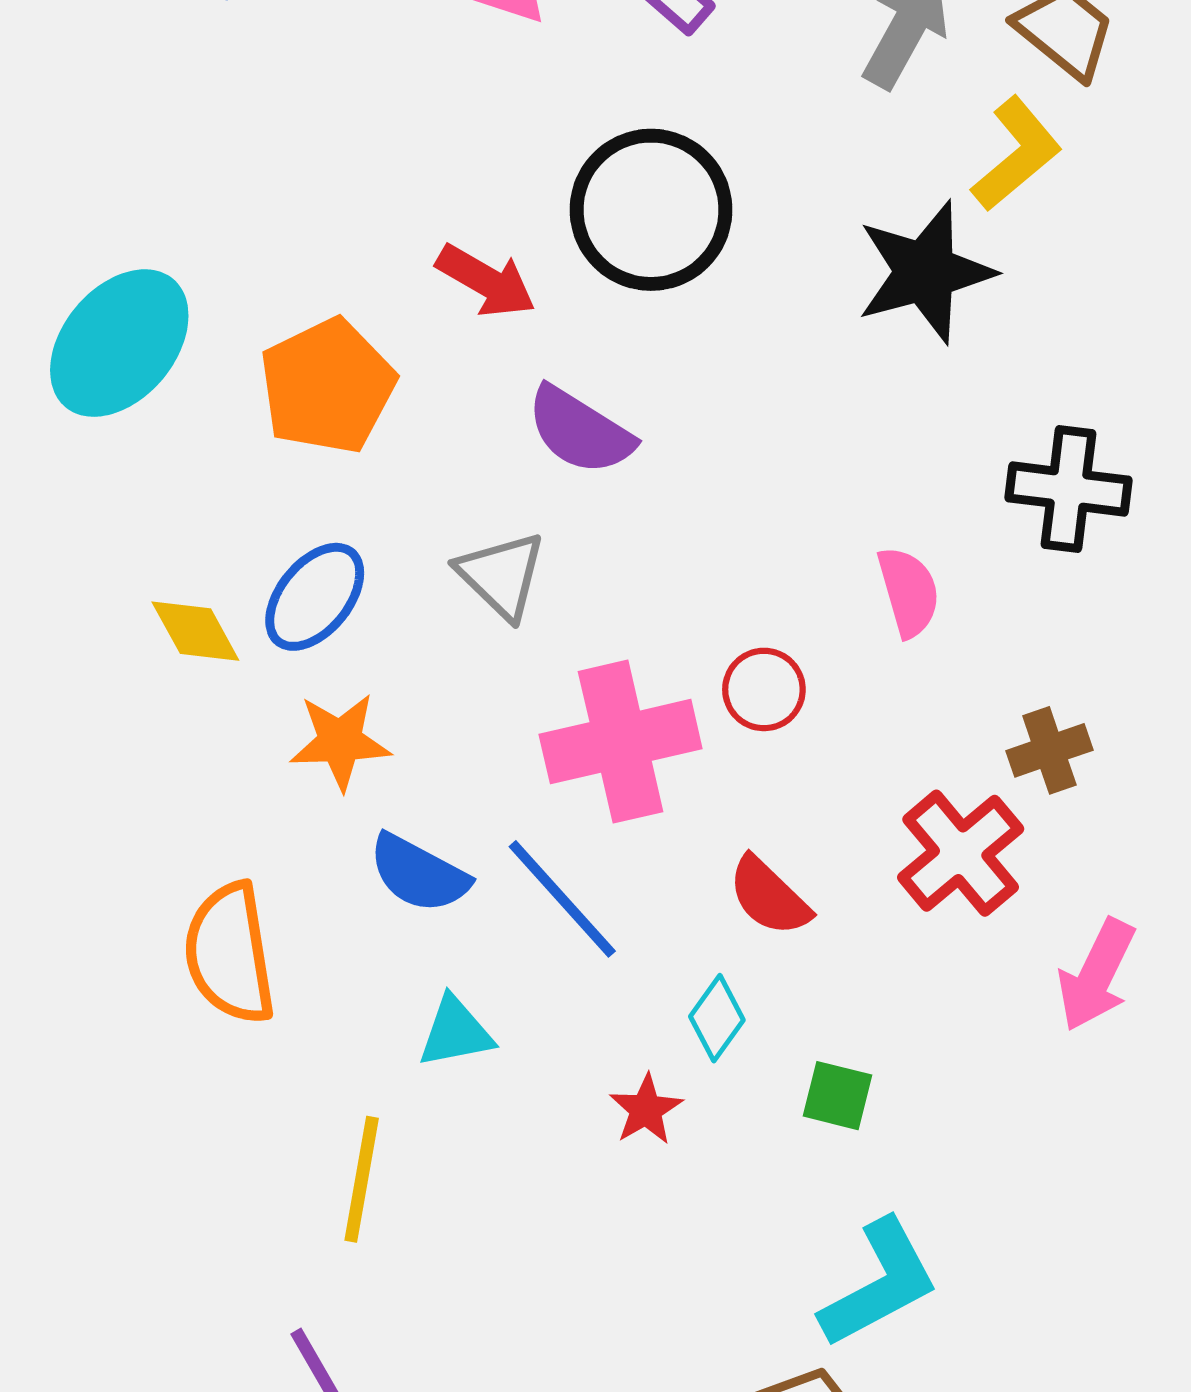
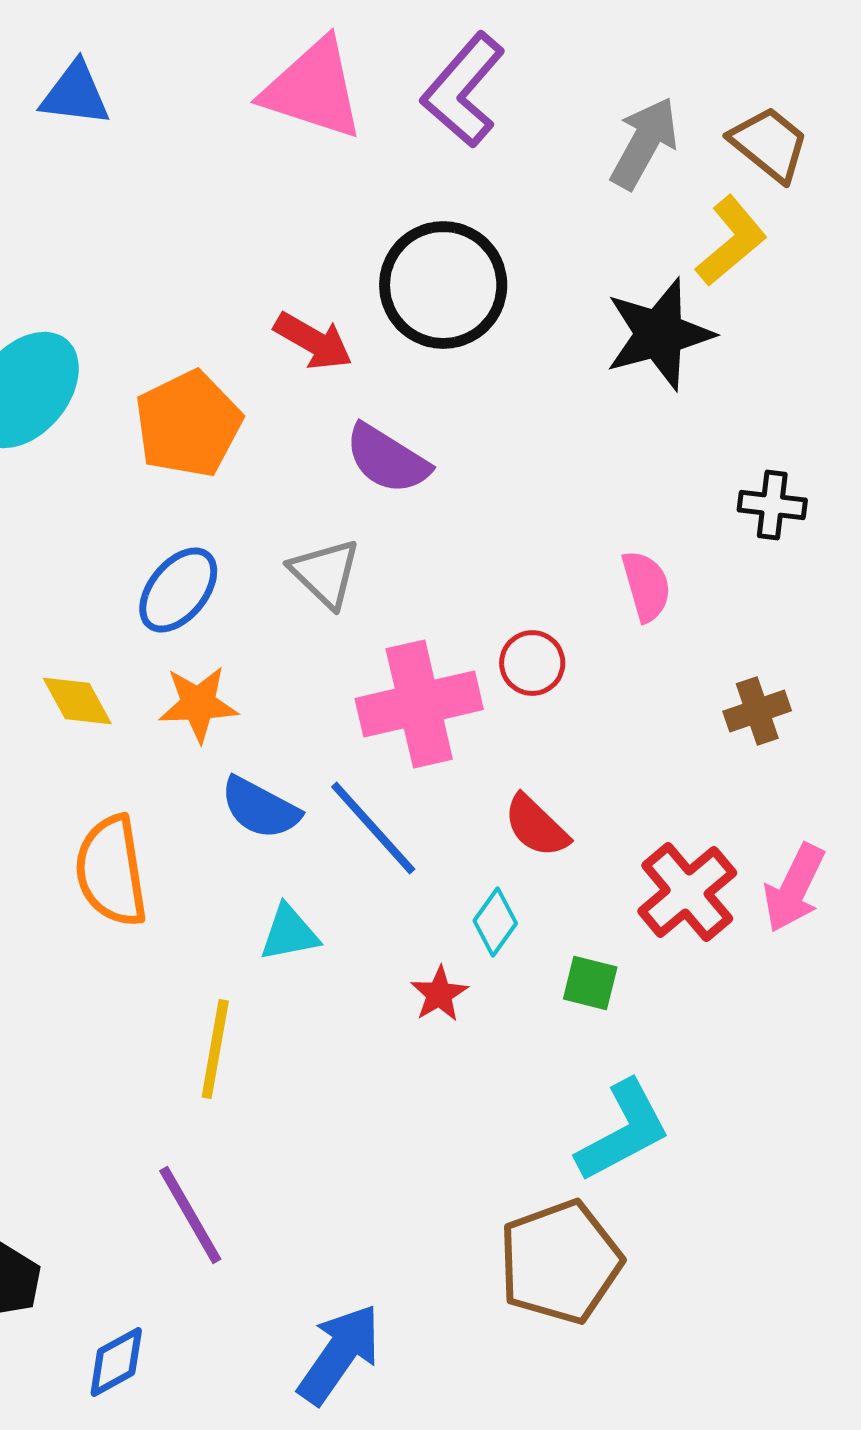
black cross: (1068, 489) -> (772, 505), size x0.7
yellow diamond: (195, 631) -> (77, 701), moved
red cross: (961, 853) -> (687, 892), moved

